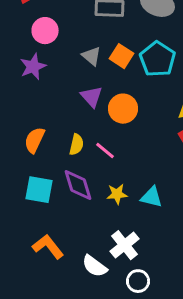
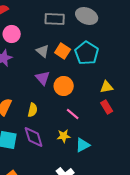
pink line: (105, 151) -> (73, 114), moved
yellow star: (117, 194) -> (64, 136), moved
cyan triangle: (152, 197) -> (83, 145), turned -42

